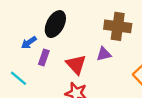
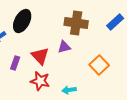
purple rectangle: (44, 58) -> (15, 63), moved

